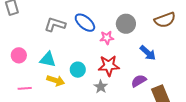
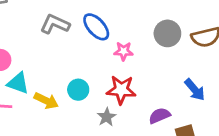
gray circle: (126, 24) -> (167, 33), moved
blue arrow: (148, 53) -> (195, 90), moved
cyan triangle: (48, 59) -> (18, 83), moved

